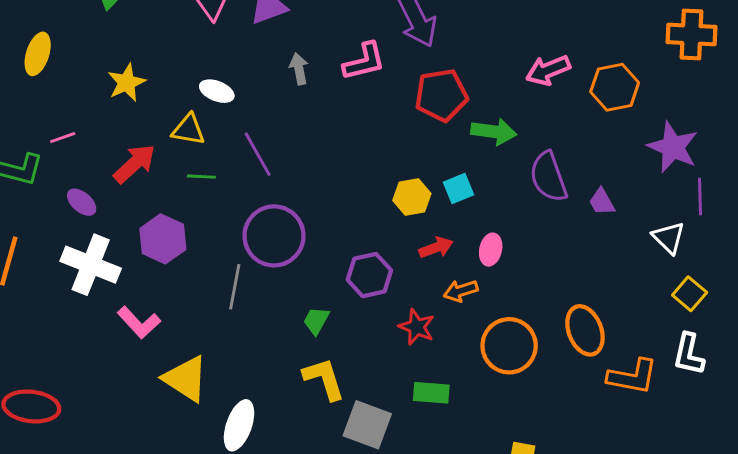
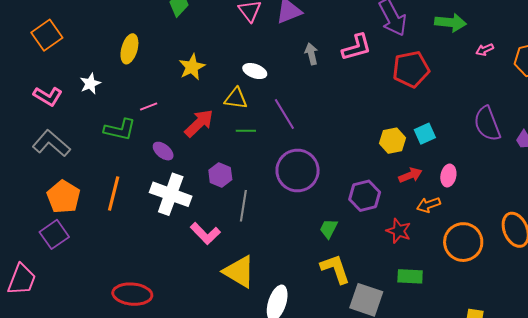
pink arrow: (548, 70) -> (485, 50), size x0.6
green arrow: (494, 132) -> (450, 22), moved
purple hexagon: (163, 239) -> (220, 175), size x0.7
gray line: (235, 287) -> (243, 206), moved

